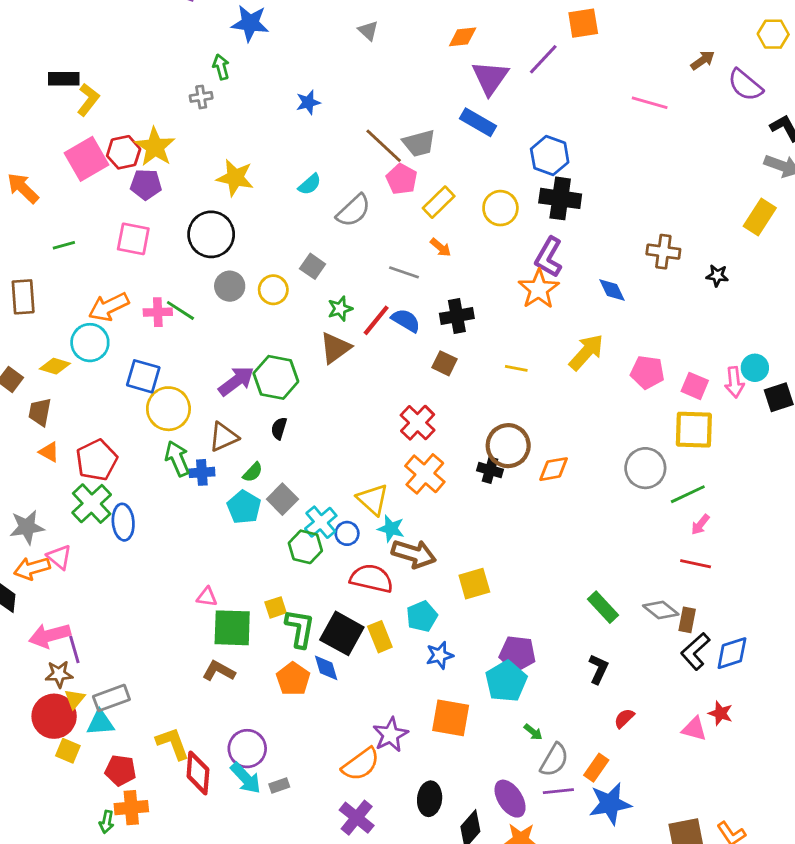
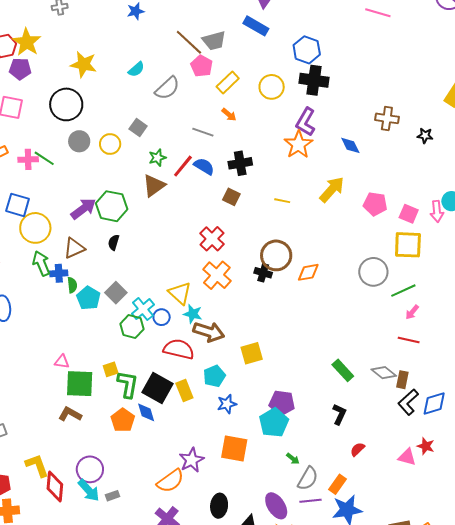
green semicircle: (253, 472) -> (72, 285), moved, turned -49

